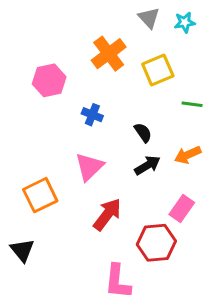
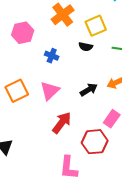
black semicircle: (143, 133) -> (86, 47), moved, turned 136
orange square: (40, 195) -> (17, 91), moved

